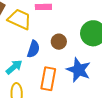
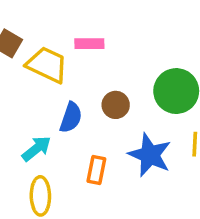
orange rectangle: (48, 79) -> (96, 170), size x0.7

